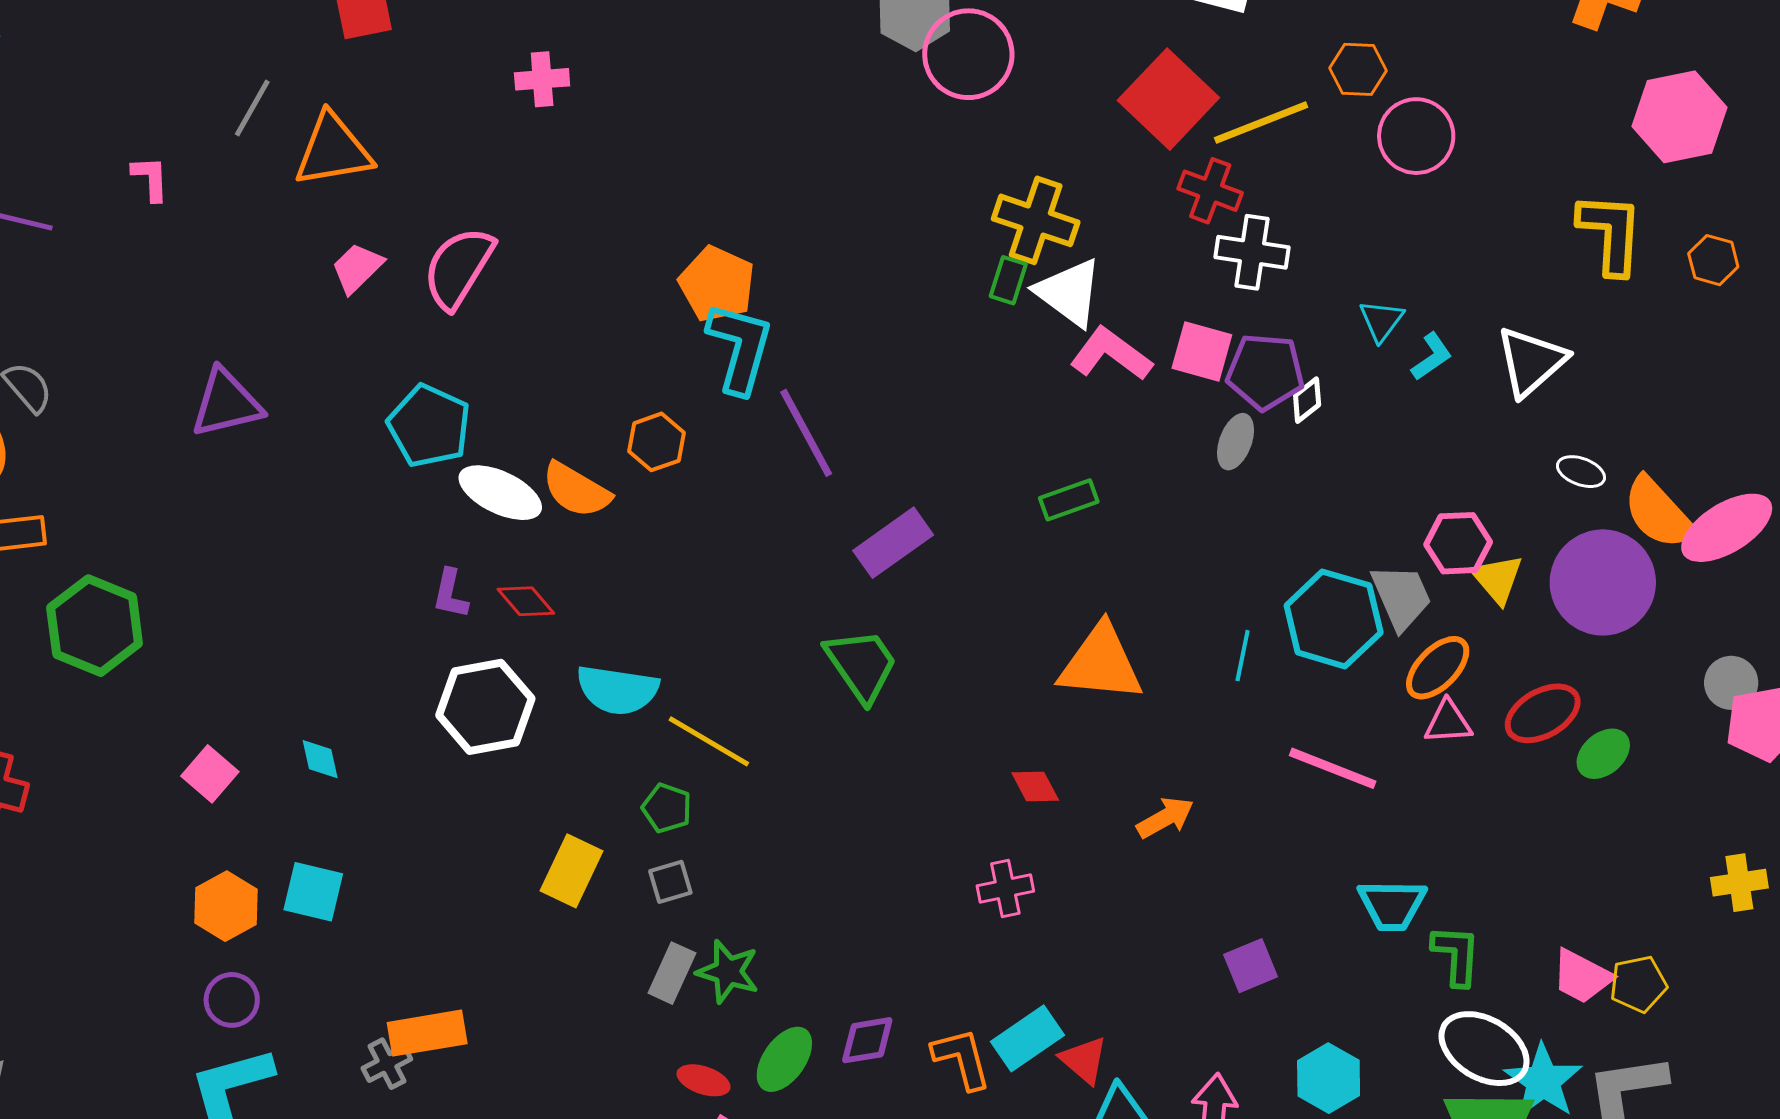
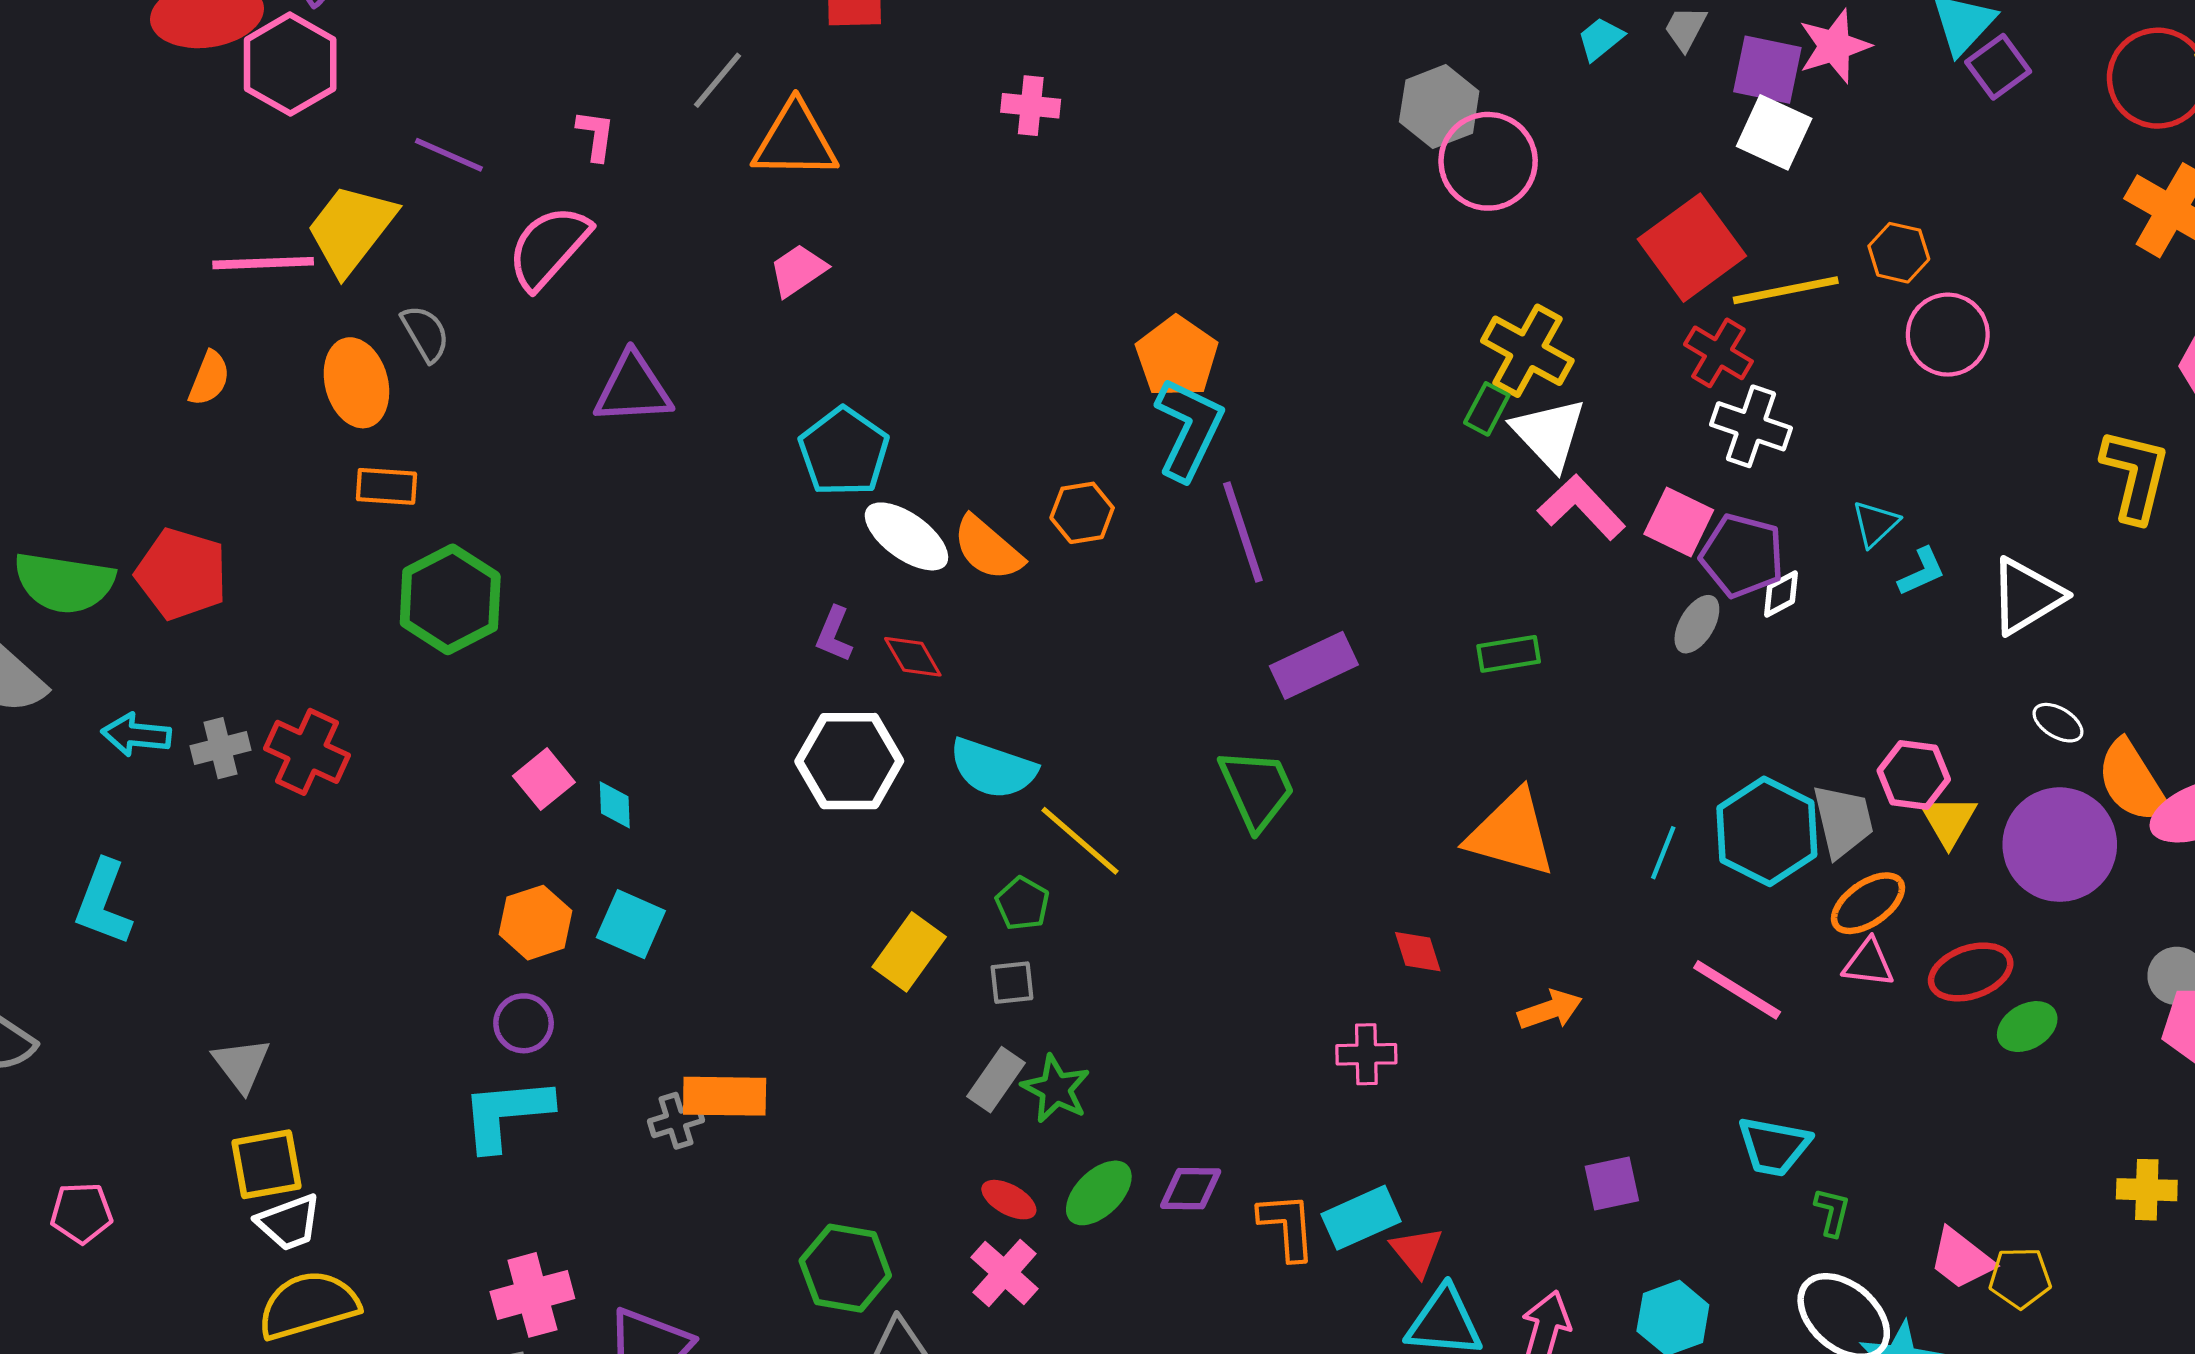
pink semicircle: (458, 268) -> (549, 247), moved
cyan diamond: (320, 759) -> (615, 805), moved
green L-shape: (1456, 955) -> (1832, 1212), size x0.7

